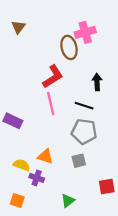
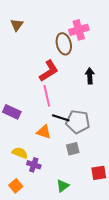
black line: (84, 106) -> (61, 118), moved
orange triangle: (45, 156) -> (44, 132), moved
orange square: (17, 201) -> (16, 186), turned 32

